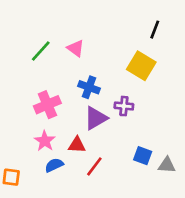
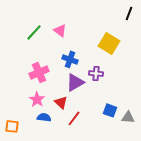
black line: (155, 30) -> (129, 13), moved
red triangle: (77, 145) -> (61, 102), turned 40
blue semicircle: (54, 165) -> (44, 117), turned 32

